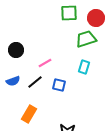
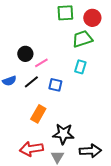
black circle: (16, 50) -> (25, 54), moved
orange rectangle: (29, 114) -> (38, 114), moved

